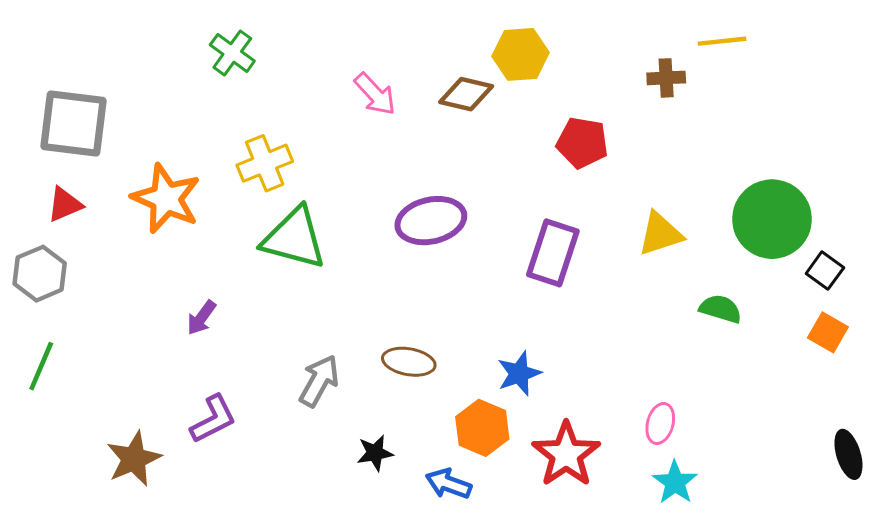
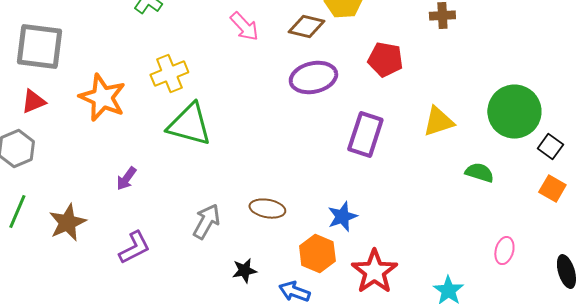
purple ellipse: (431, 221) -> (313, 78), moved
pink ellipse: (660, 424) -> (504, 251), moved
brown star: (134, 459) -> (67, 223), moved

